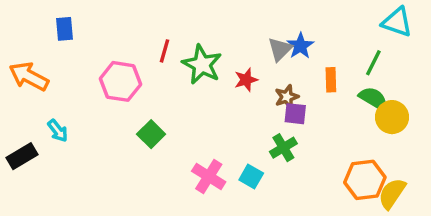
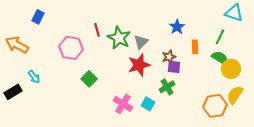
blue rectangle: (64, 29) -> (38, 17), turned 32
gray triangle: (280, 49) -> (141, 42), moved
red line: (165, 51) -> (97, 30), turned -32
red star: (246, 80) -> (139, 65), moved, size x1.6
yellow semicircle: (392, 193) -> (235, 95), moved

